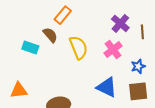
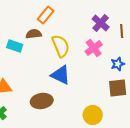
brown semicircle: (50, 35) -> (34, 34), turned -56
blue triangle: (107, 87) -> (61, 75), moved

